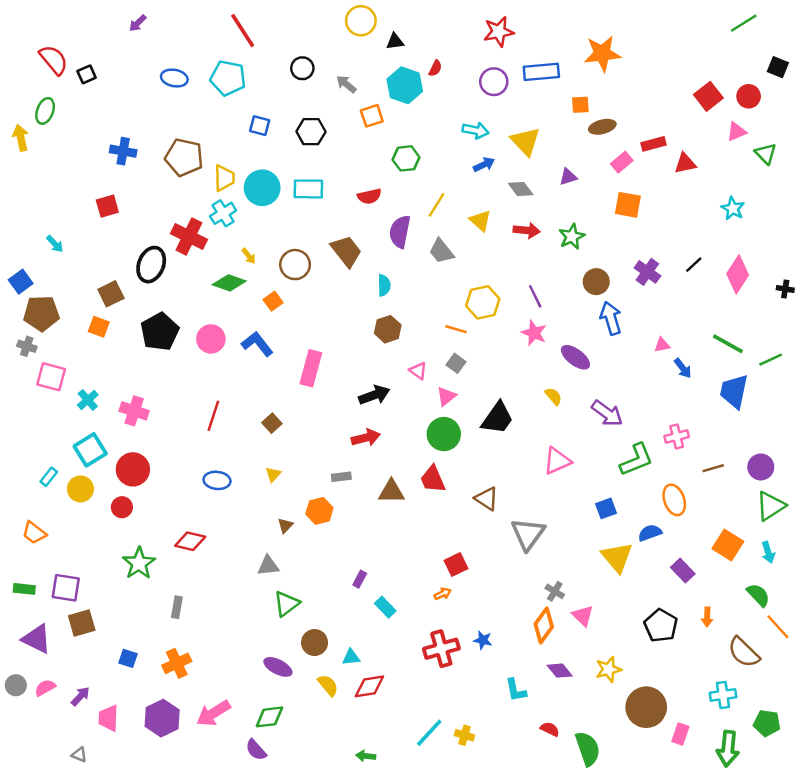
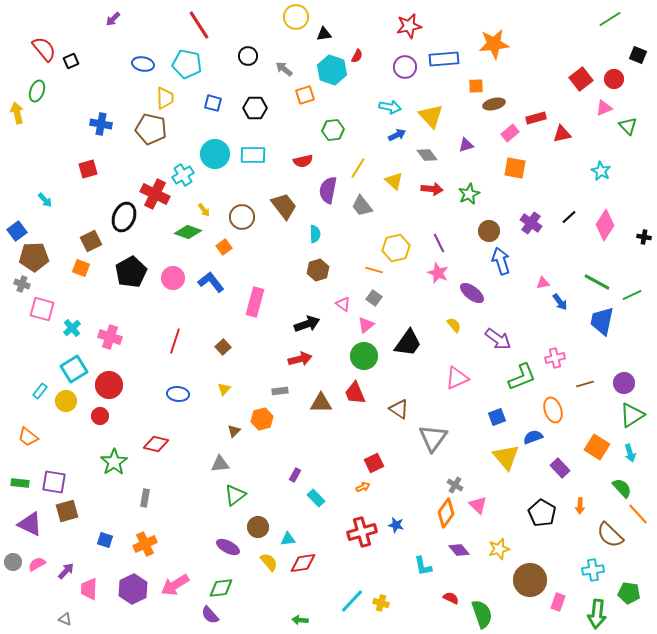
yellow trapezoid: (224, 178) -> (165, 98), moved

